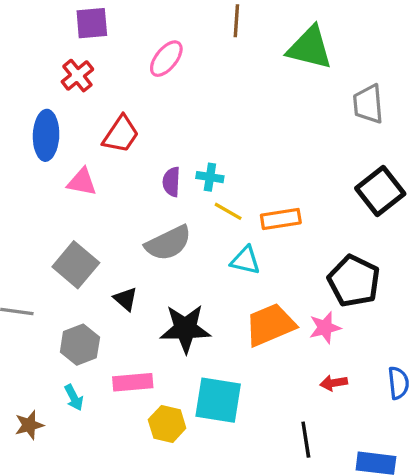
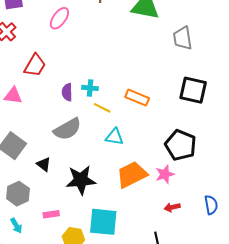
black square: (380, 191) -> (193, 90), turned -36
orange rectangle: (281, 219) -> (137, 98), moved, turned 35
pink rectangle: (133, 382) -> (51, 214), size x0.7

